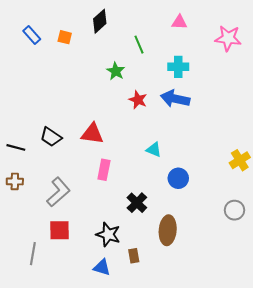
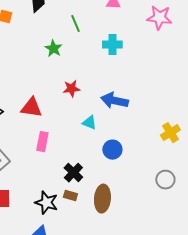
blue arrow: (175, 99) -> (114, 101), moved
red star: (138, 100) -> (71, 89), moved, turned -30
brown rectangle: (134, 256) -> (70, 196), moved, turned -64

